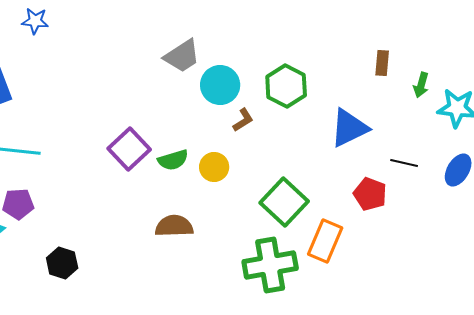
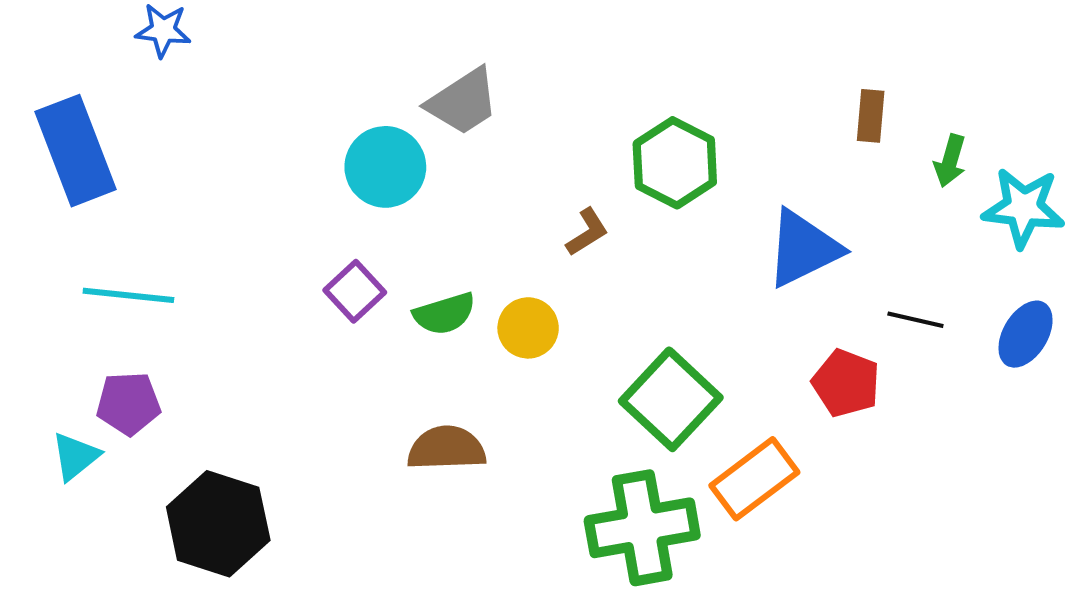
cyan circle: (220, 85) -> (385, 167), moved
purple square: (129, 149) -> (355, 291), size x0.7
orange rectangle: (325, 241) -> (754, 479), turned 30
black hexagon: (62, 263) -> (218, 524), size x1.6

